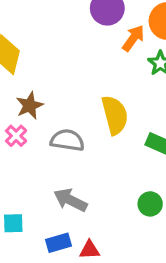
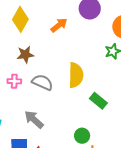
orange arrow: (133, 38) -> (59, 25), moved
pink cross: (16, 136) -> (14, 81), moved, turned 32

